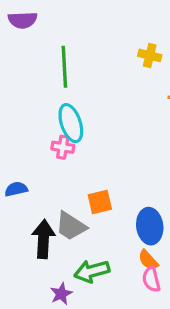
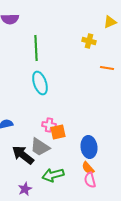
pink cross: (63, 147) -> (49, 125), moved
black arrow: (43, 239) -> (23, 155), turned -55
purple star: (61, 294) -> (25, 189), moved

